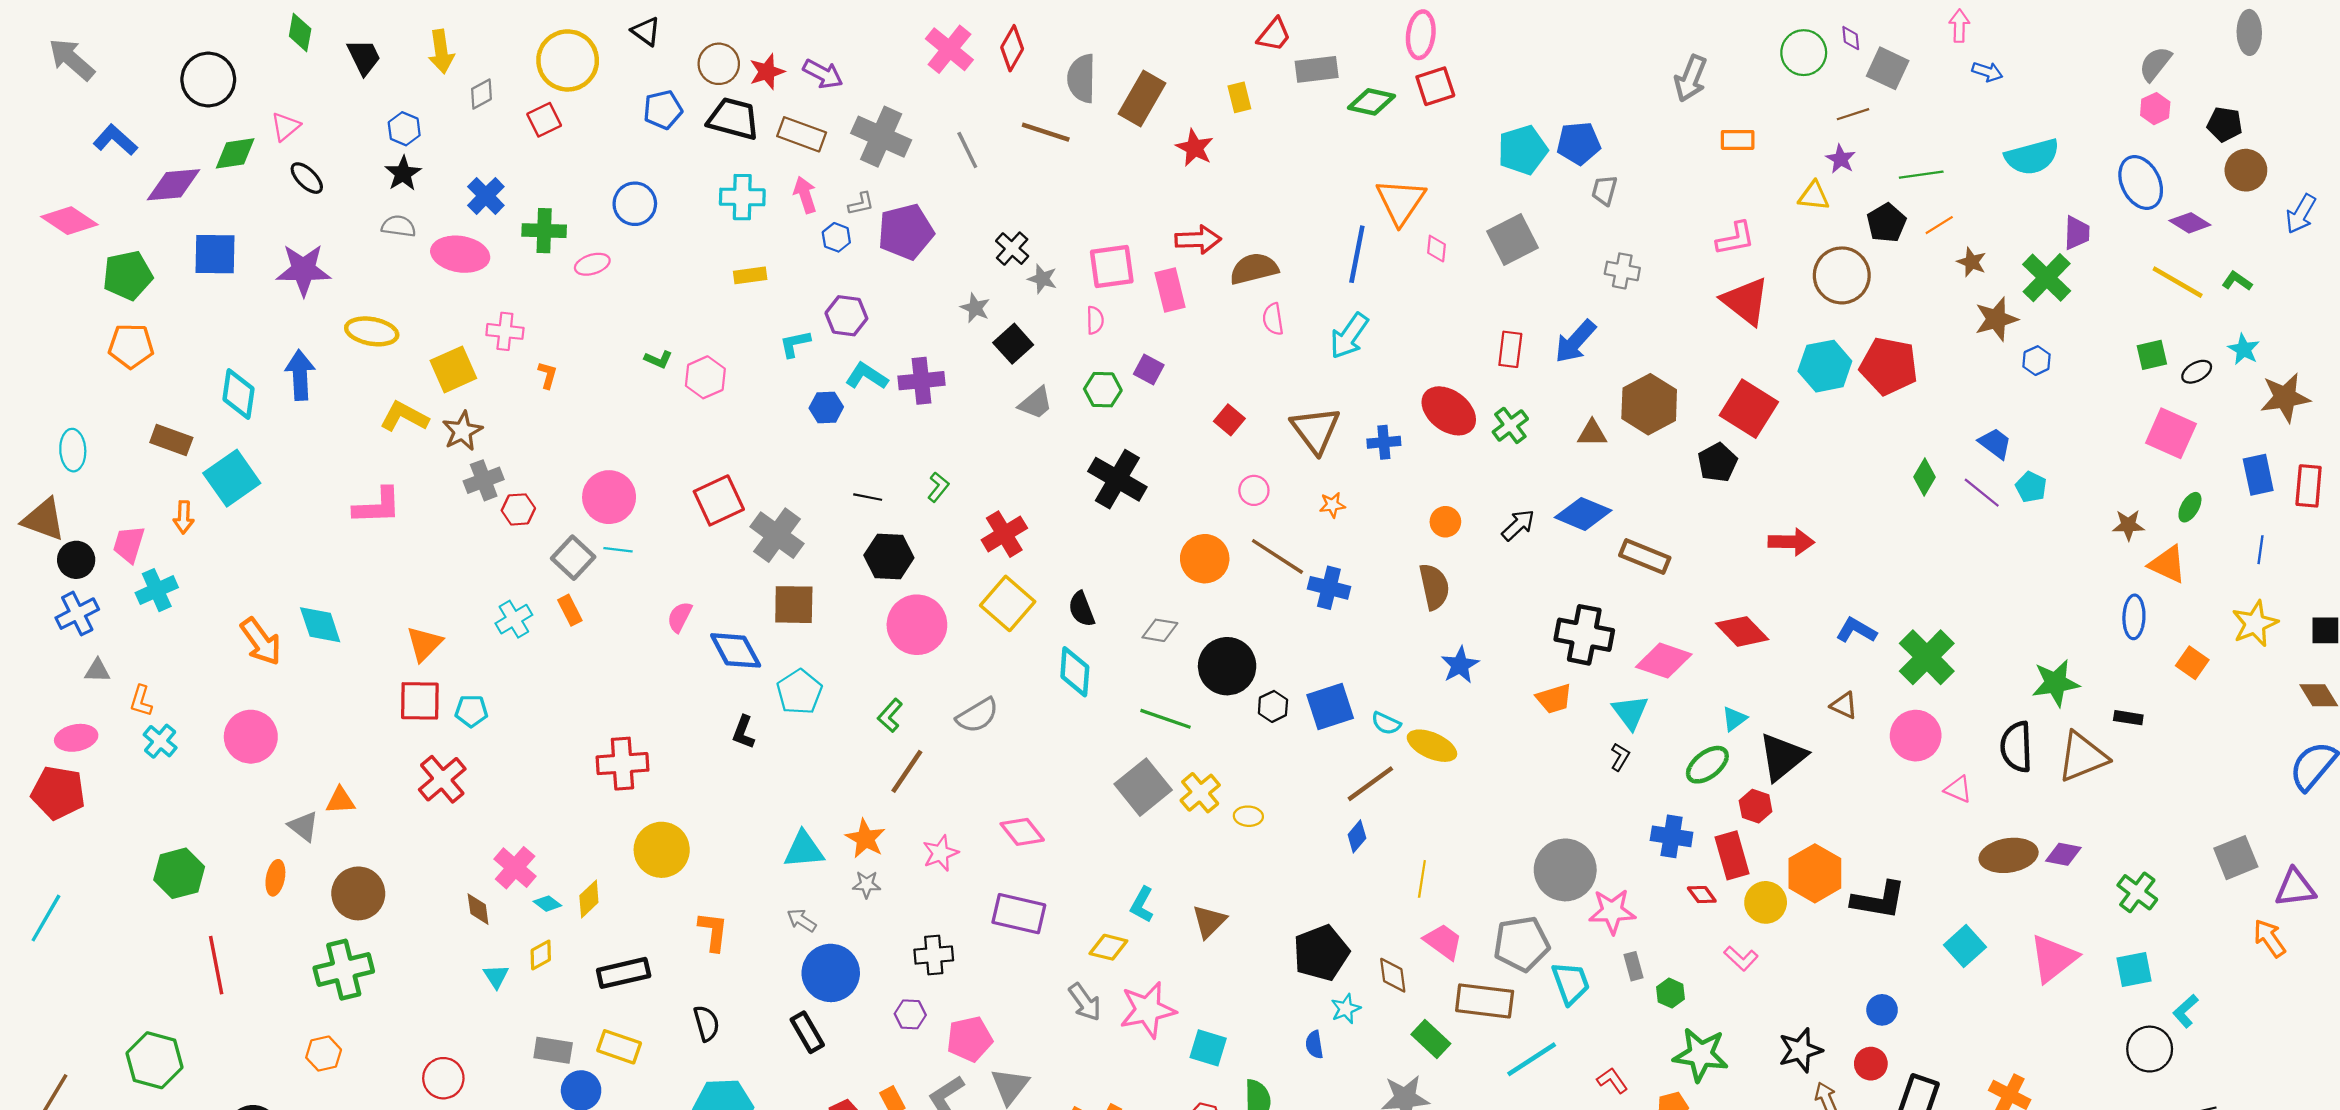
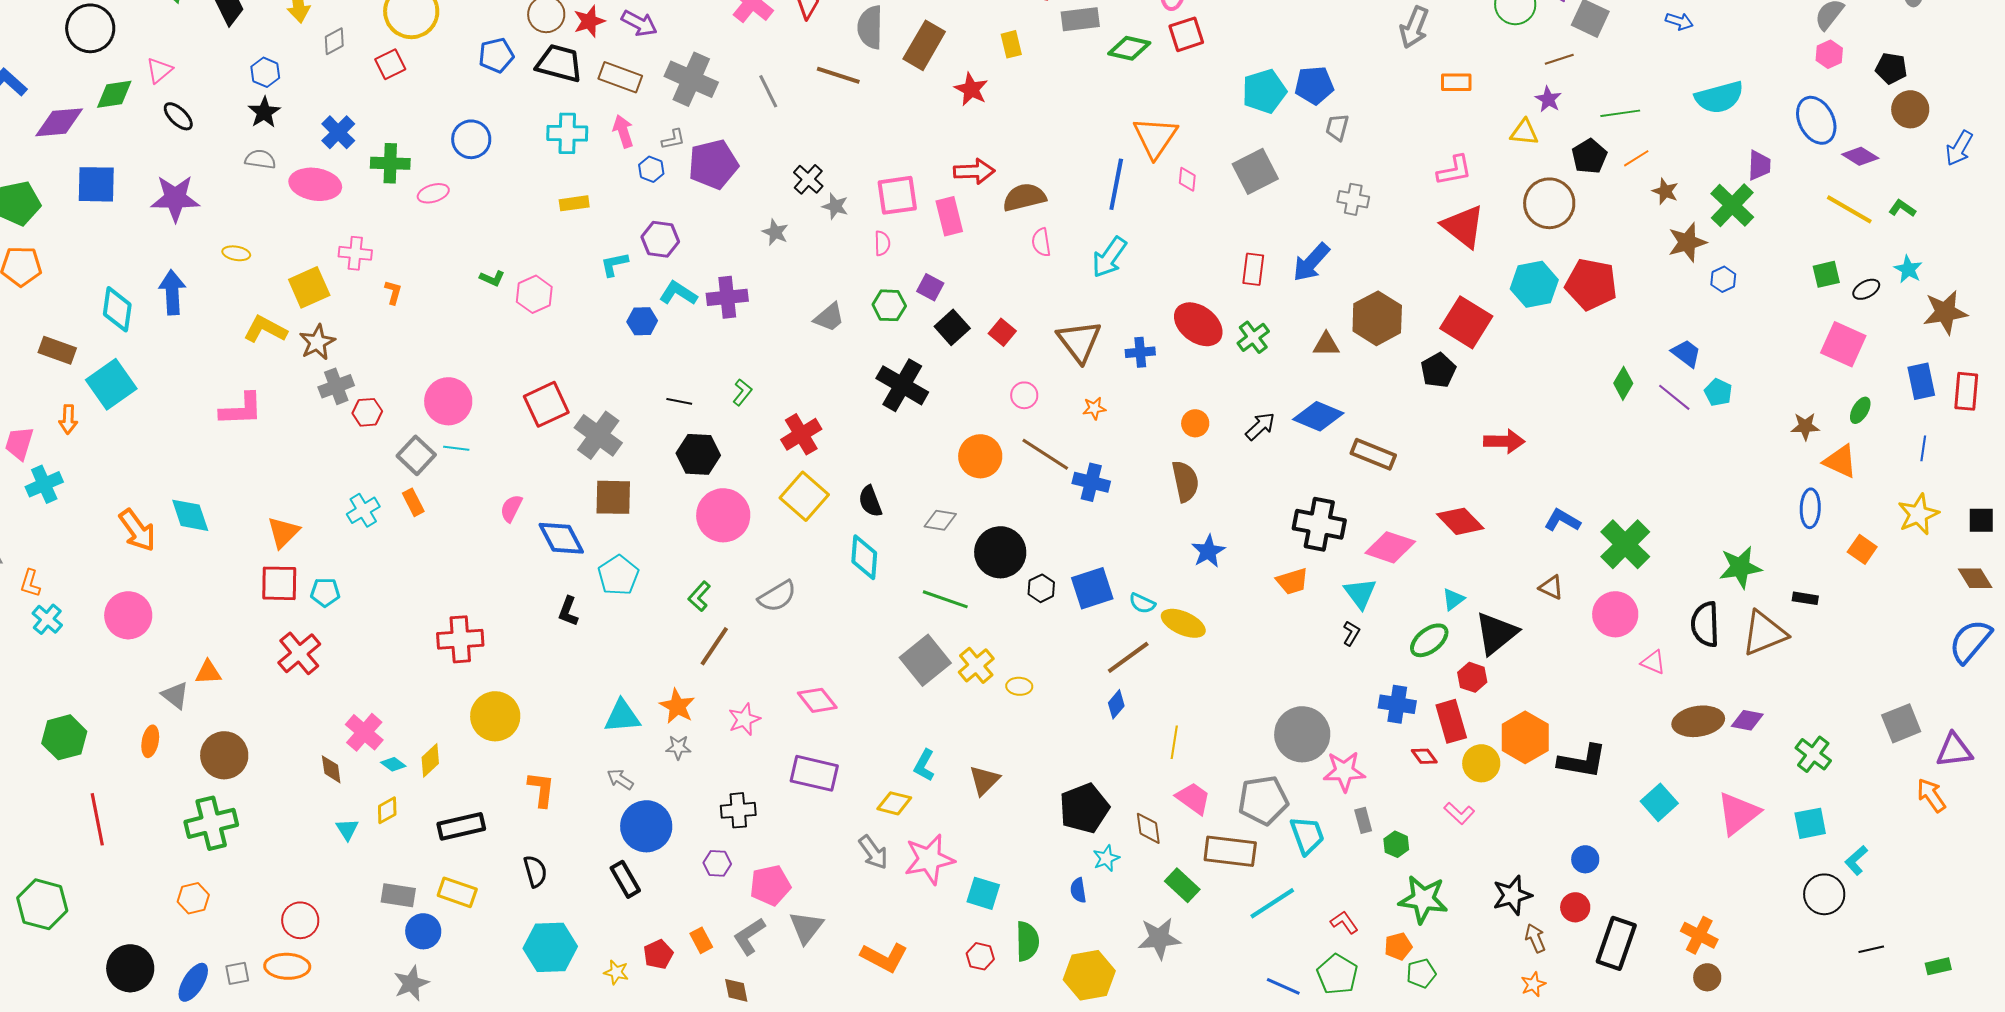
yellow ellipse: (372, 331) -> (236, 253), size x0.6
black square: (1013, 344) -> (952, 327), moved

